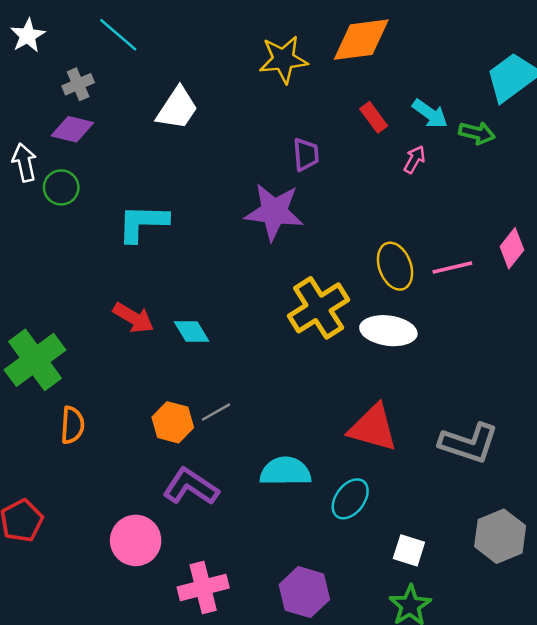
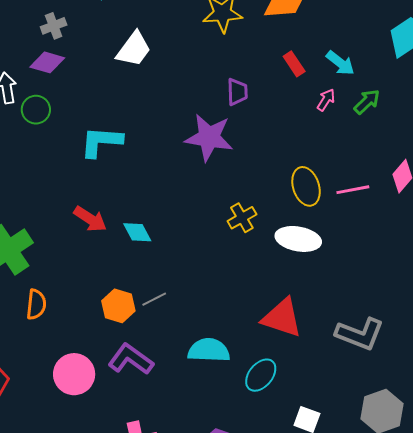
green arrow: (477, 133) -> (367, 102), moved, turned -60
yellow cross: (319, 308) -> (242, 218), size x0.6
pink circle: (136, 540) -> (74, 374), moved

